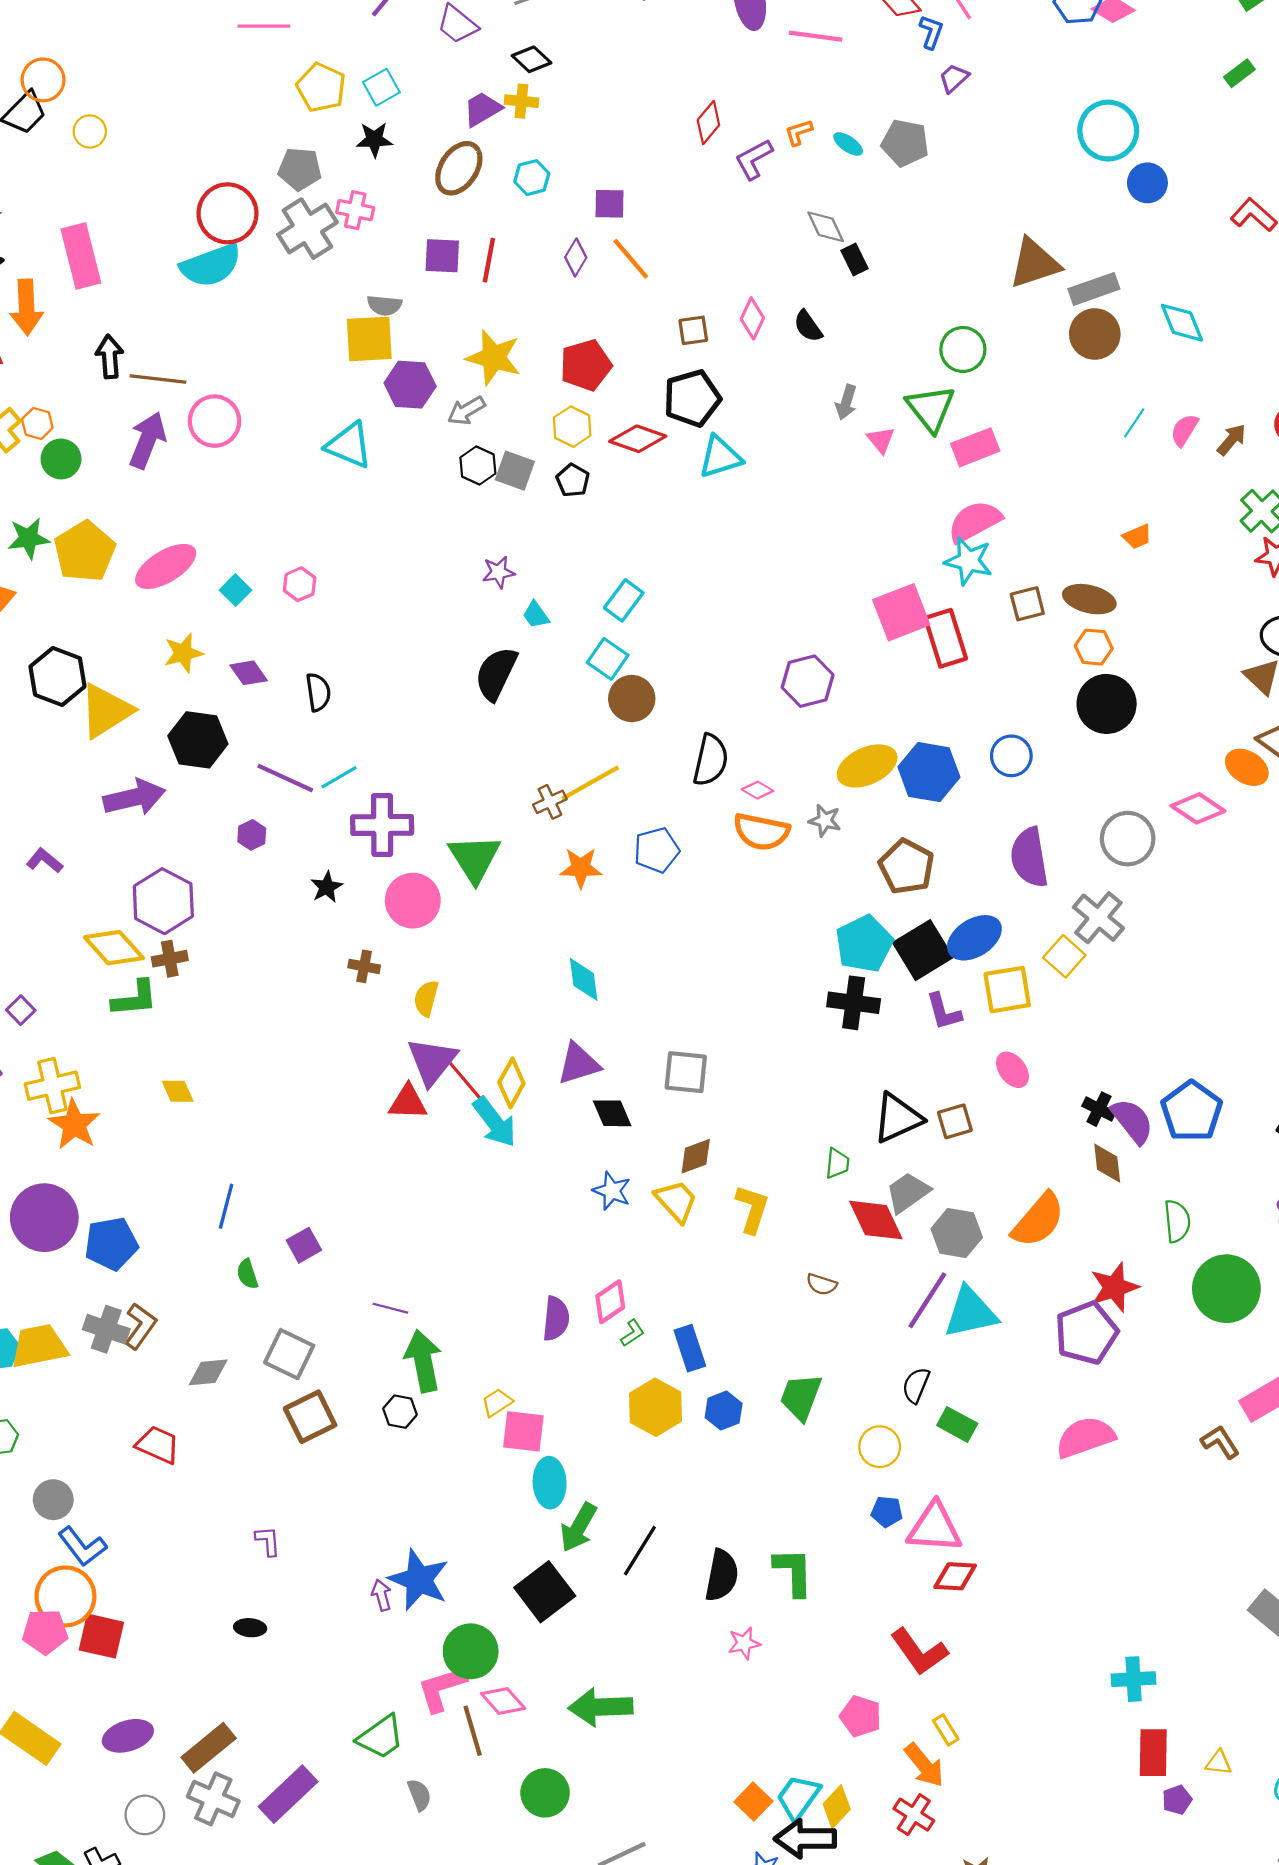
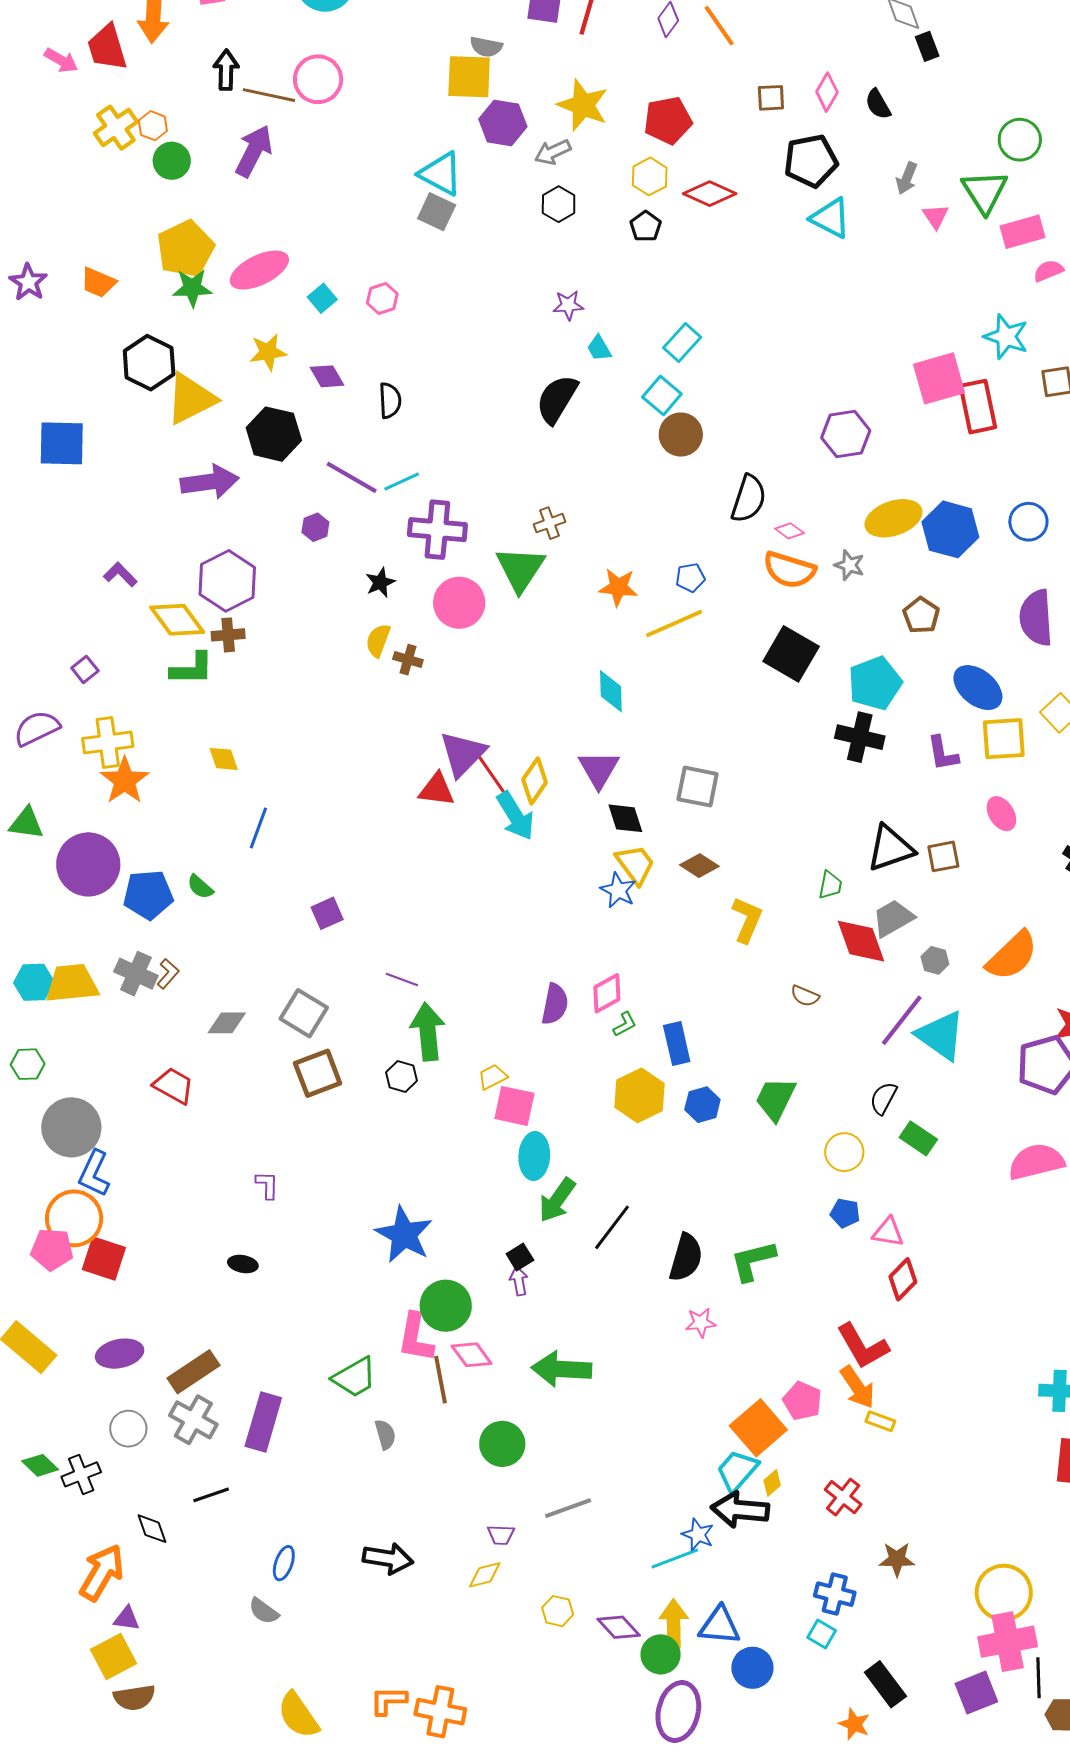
black pentagon: (692, 398) -> (811, 161), moved
pink circle: (215, 421) -> (318, 79), moved
cyan triangle: (720, 457) -> (831, 218), moved, turned 39
gray square: (515, 471) -> (437, 212), moved
pink semicircle: (975, 522) -> (1048, 271), moved, size x0.6
green star: (29, 538) -> (192, 288), moved
yellow line: (590, 783) -> (674, 623), moved
brown cross: (550, 802) -> (549, 523), moved
blue pentagon: (657, 850) -> (690, 578), size x0.7
purple L-shape: (44, 861) -> (120, 575), moved
brown pentagon: (907, 867) -> (921, 615), size x0.7
blue ellipse: (974, 938) -> (978, 688), turned 66
black square: (923, 950) -> (791, 654), moved, turned -34
yellow semicircle: (426, 998) -> (378, 640), moved
purple triangle: (579, 1064) -> (599, 769), turned -48
brown diamond: (696, 1156) -> (699, 866), turned 48
yellow trapezoid: (676, 1201) -> (635, 864), moved
blue line: (226, 1206) -> (258, 828), moved
gray hexagon: (957, 1233) -> (935, 960), size x0.6
green semicircle: (247, 1274) -> (200, 887), moved, turned -36
cyan triangle: (970, 1312) -> (941, 1035), turned 42
brown L-shape: (140, 1326) -> (168, 974), size x0.7
gray circle: (53, 1500) -> (71, 1127), size x1.6
pink triangle: (935, 1528) -> (888, 1232), size x0.6
blue L-shape: (82, 1546) -> (94, 1173), turned 57
green L-shape: (793, 1572) -> (753, 1261), turned -108
red diamond: (955, 1576) -> (903, 1279), turned -54
black square: (545, 1592) -> (520, 1257), size x0.5
purple arrow: (381, 1595) -> (519, 1281), moved
pink L-shape: (442, 1688) -> (416, 1338), turned -68
yellow rectangle: (946, 1730) -> (880, 1421), turned -44
orange arrow: (924, 1765) -> (857, 1387), moved
purple rectangle: (288, 1794) -> (263, 1422), turned -36
orange square: (753, 1801) -> (758, 1428), moved, size x1.6
yellow diamond: (837, 1807) -> (772, 1483), size x0.7

